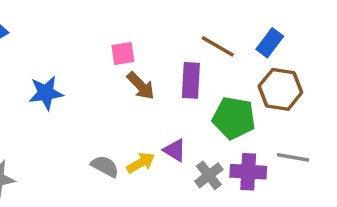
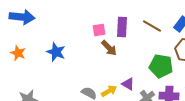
purple rectangle: (191, 80) -> (122, 27), moved
blue star: (46, 93) -> (56, 52), turned 30

